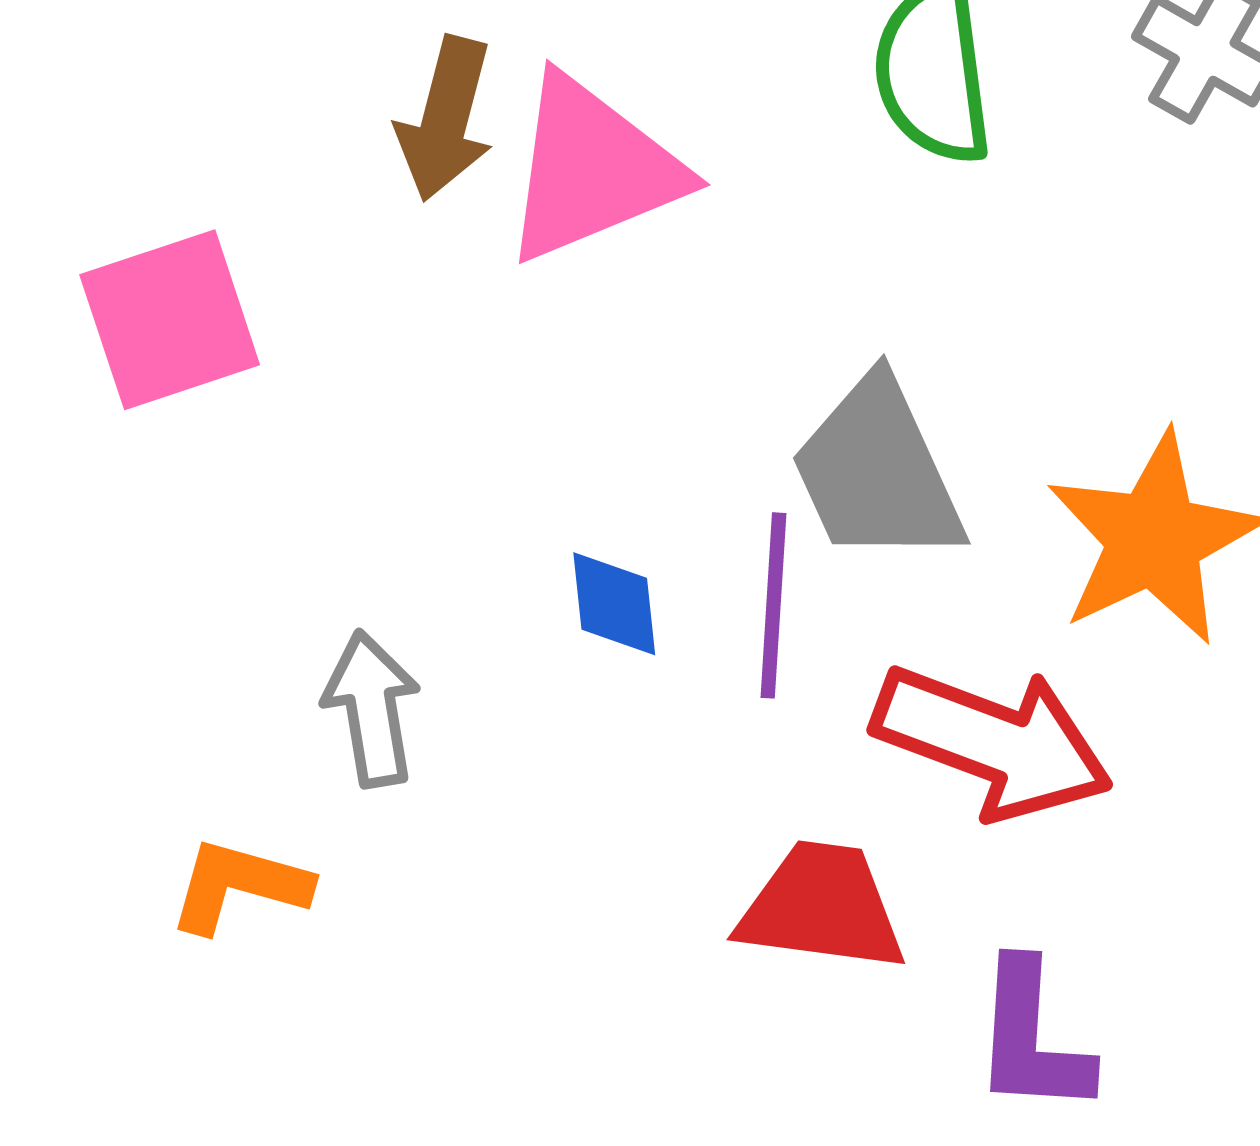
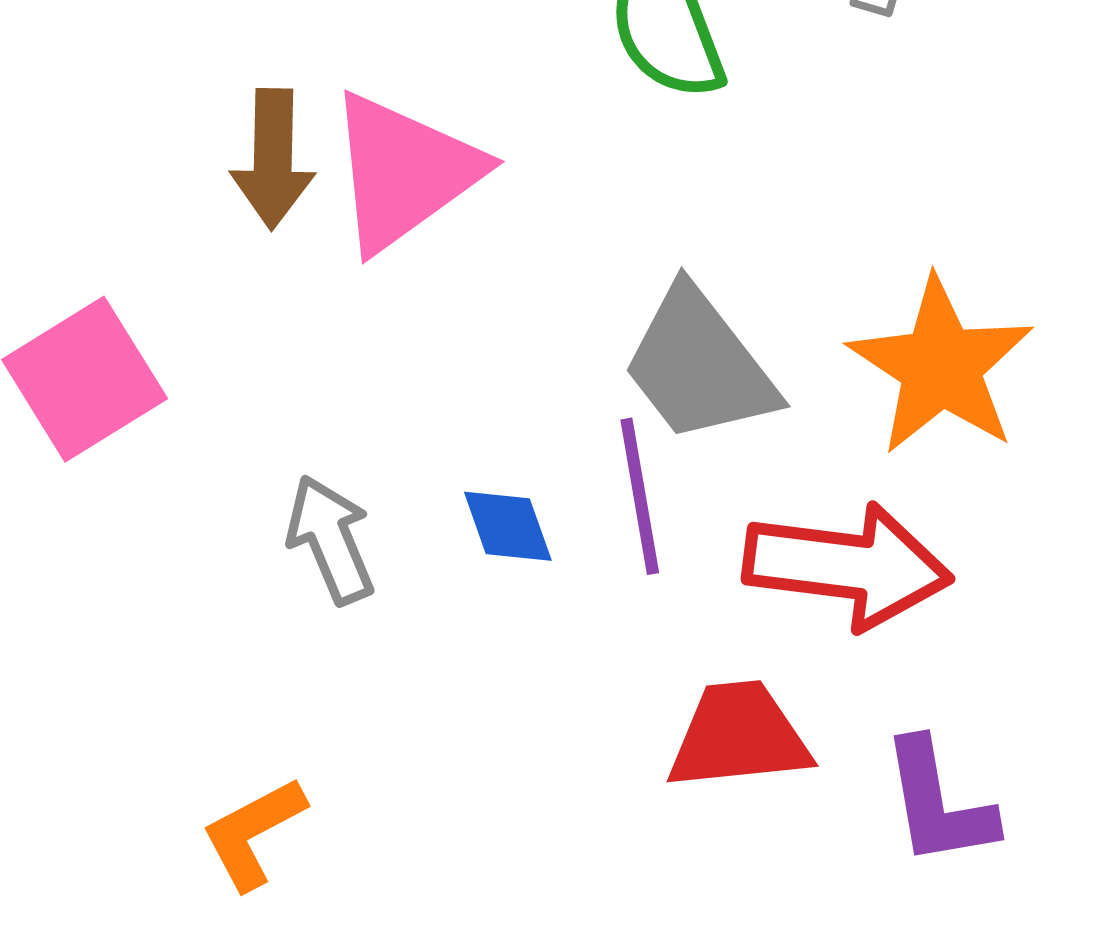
gray arrow: (372, 709) -> (331, 540), moved
orange L-shape: (239, 886) -> (253, 833), turned -30

